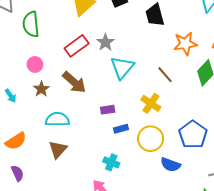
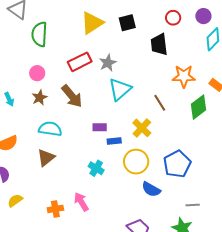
blue rectangle: (121, 129) -> (114, 141), moved
cyan cross: (111, 162) -> (96, 168), moved

